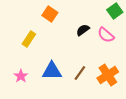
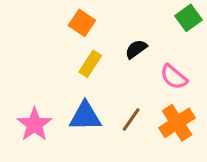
pink semicircle: (106, 35) -> (174, 77), moved
yellow rectangle: (29, 39) -> (90, 64), moved
pink star: (21, 76) -> (34, 124), size x1.5

